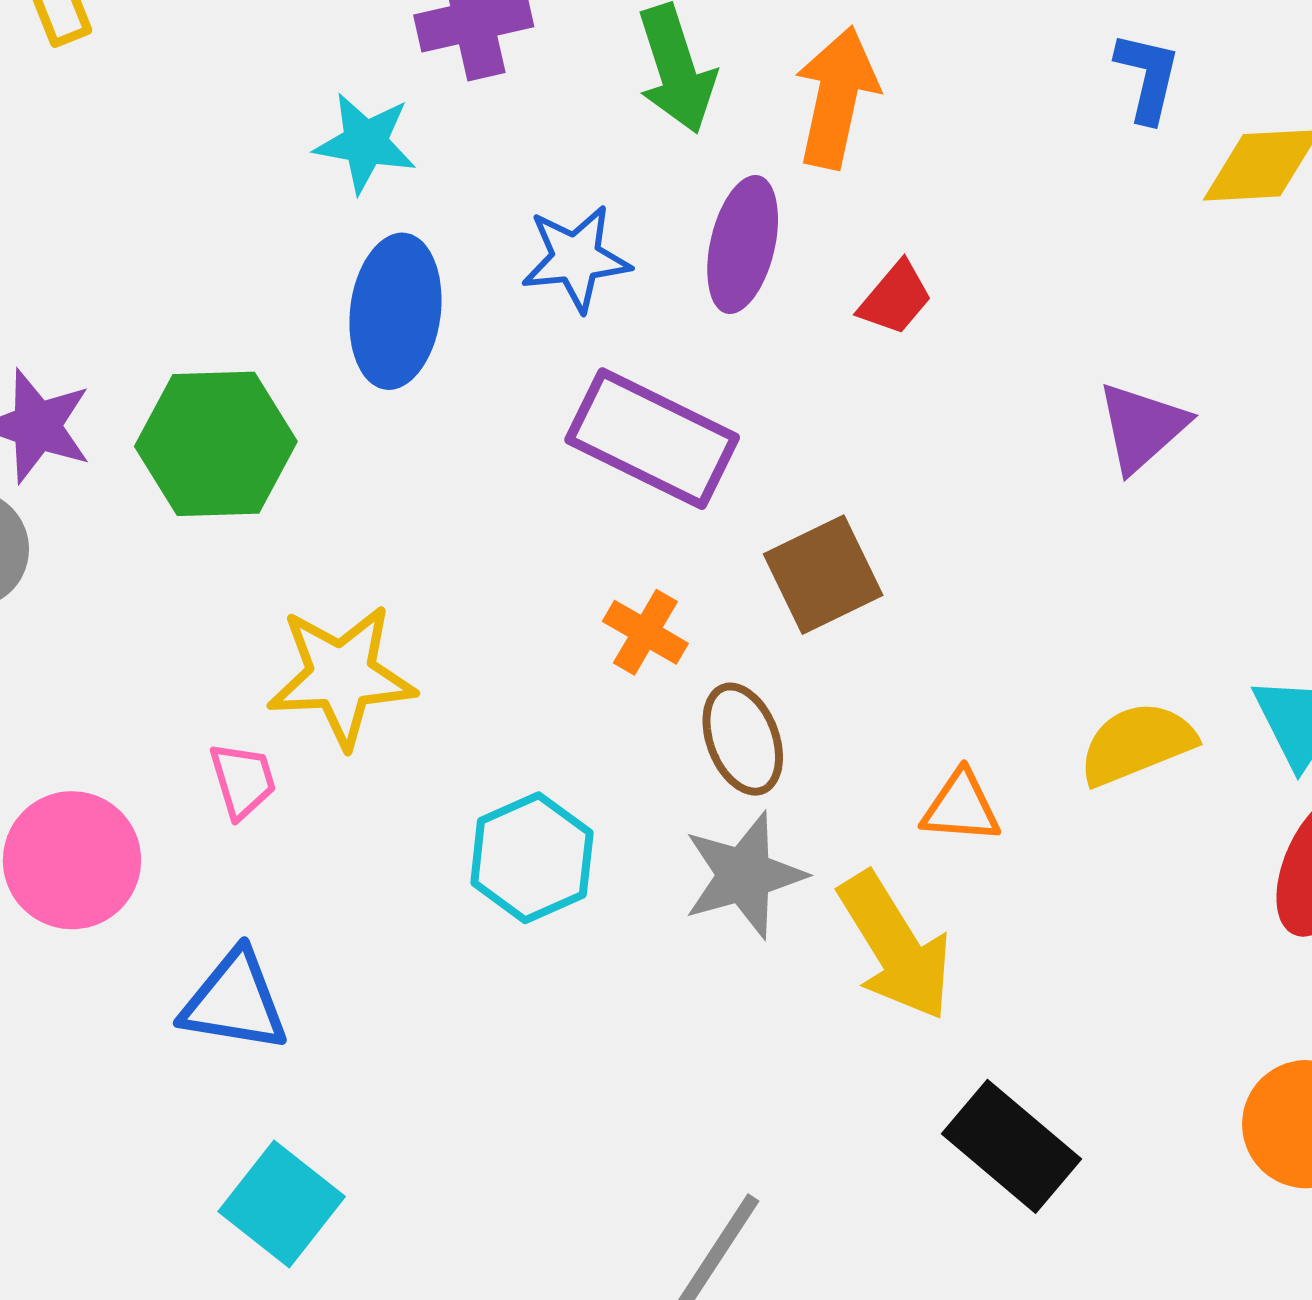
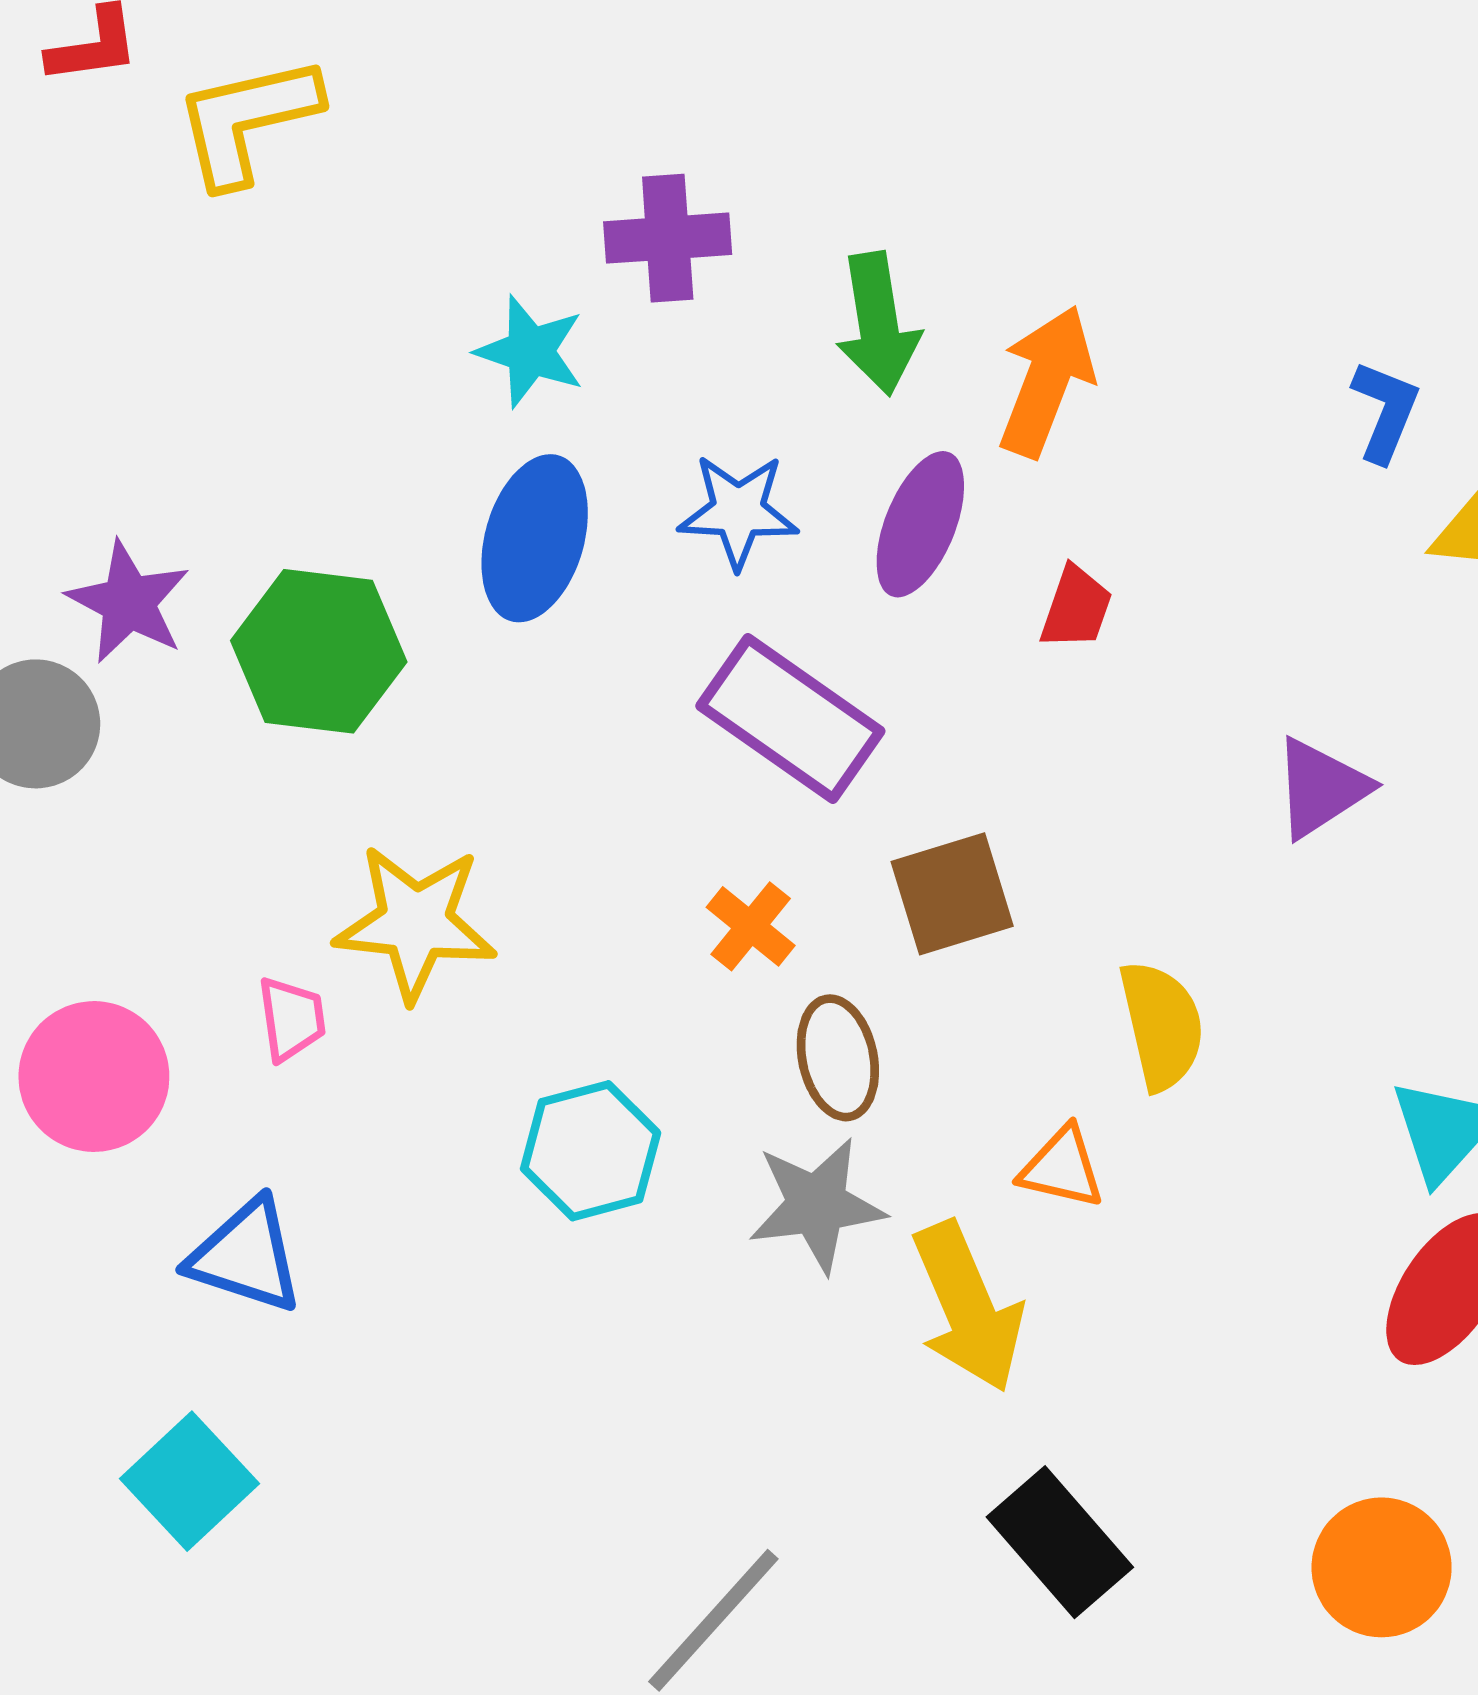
red trapezoid: (895, 298) -> (1076, 608), turned -30
yellow semicircle: (1137, 744) -> (1162, 1025), moved, turned 90
cyan square: (282, 1204) -> (190, 1481), moved

